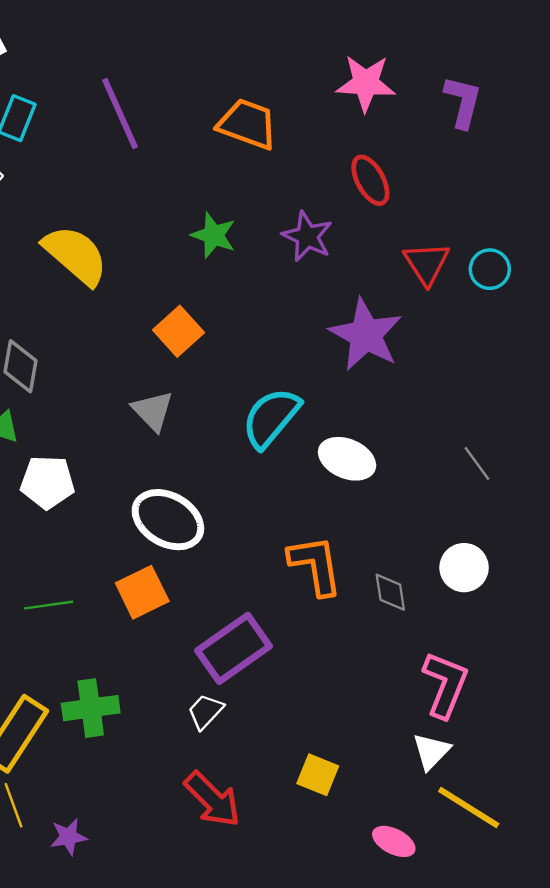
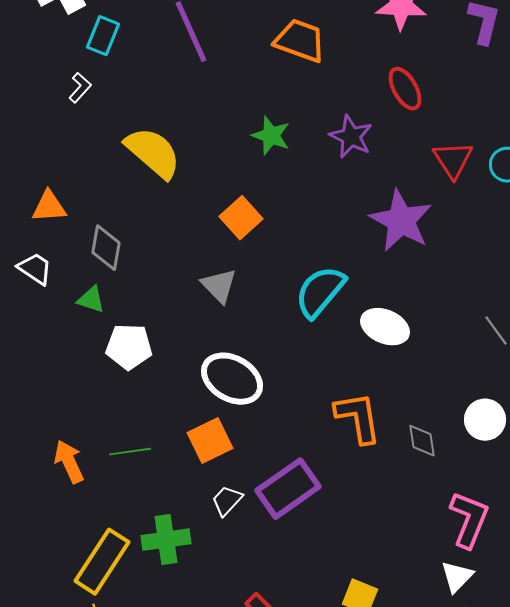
white trapezoid: (205, 712) -> (227, 501), moved

